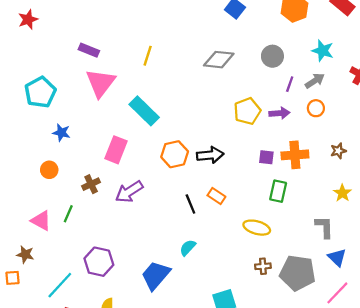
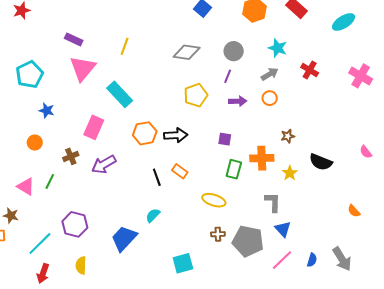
purple line: (290, 84) -> (228, 76), moved
yellow pentagon: (247, 111) -> (196, 95), moved
orange cross: (295, 155) -> (262, 158), moved

